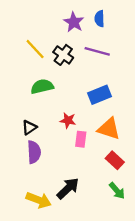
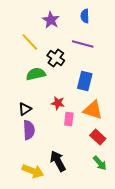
purple star: (74, 22) -> (51, 20), moved
black cross: (63, 55) -> (56, 58), moved
blue rectangle: (99, 95) -> (85, 81), turned -54
black arrow: (68, 188) -> (58, 161), turned -75

